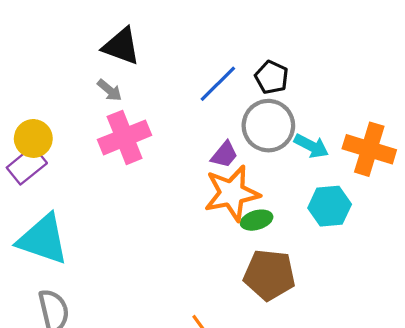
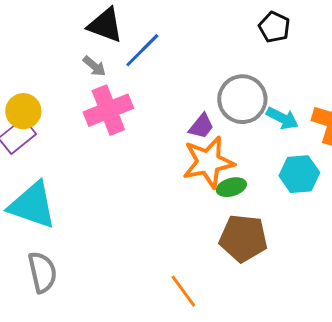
black pentagon: (272, 77) -> (274, 27), moved
blue line: (218, 84) -> (142, 50), moved

